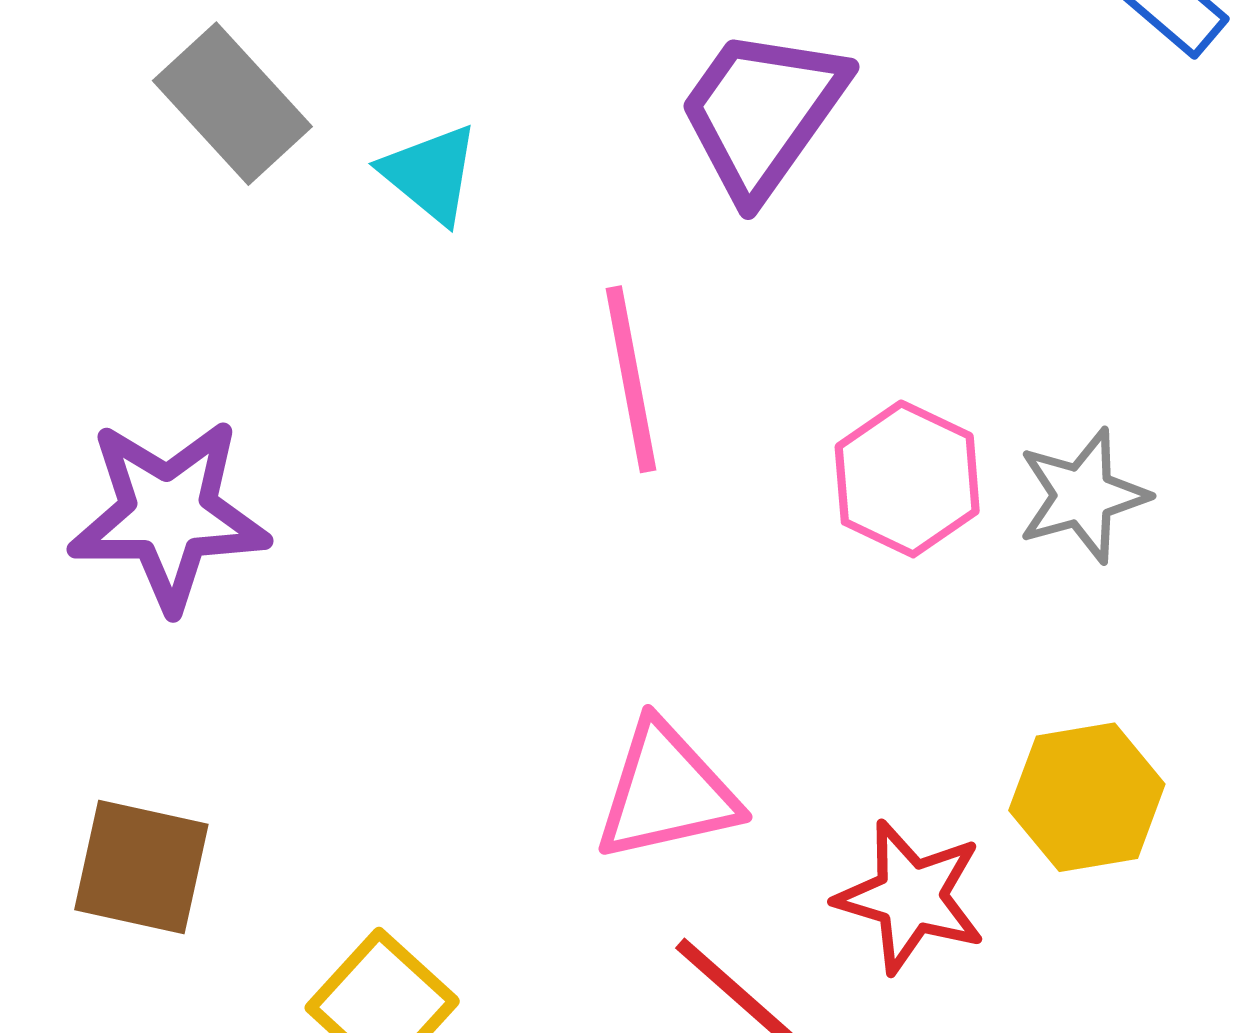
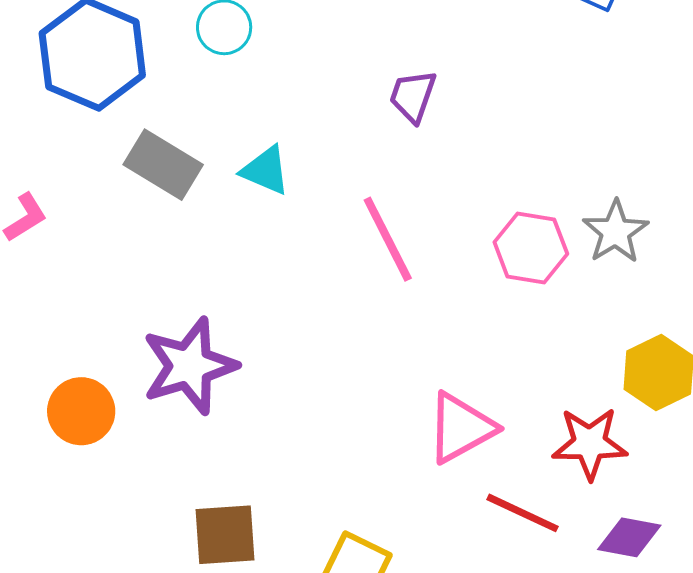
purple trapezoid: (762, 112) -> (413, 96), size x0.6

